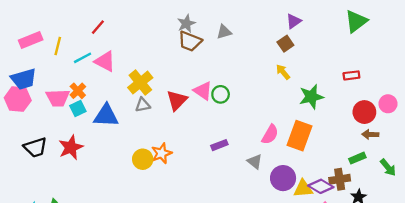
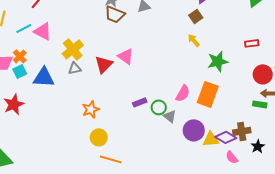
green circle: (221, 94) -> (159, 107), moved
green rectangle: (357, 158) -> (260, 104), moved, turned 32
yellow circle: (143, 159) -> (99, 137), moved

